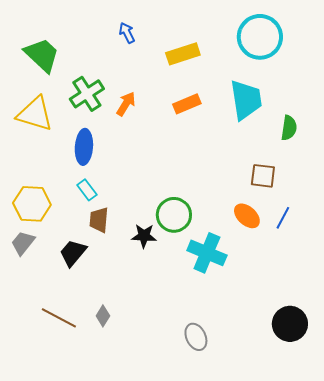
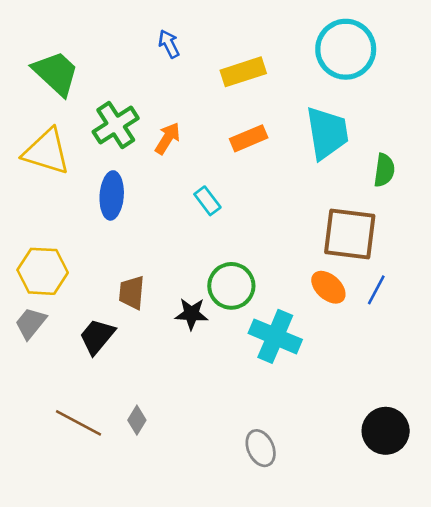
brown square: (263, 176) -> (350, 234), size x1.6
cyan rectangle: (87, 190) -> (207, 201), moved

